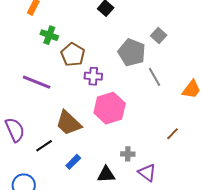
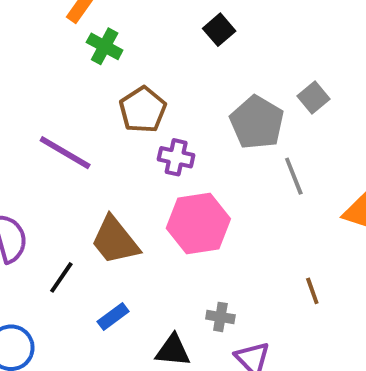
green cross: (49, 35) -> (105, 46), moved
brown line: (172, 134) -> (312, 291), turned -72
black line: (44, 146) -> (61, 277), turned -30

